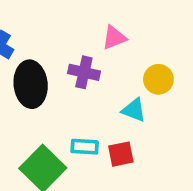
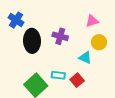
pink triangle: (114, 38) -> (92, 21), moved
red square: (121, 154) -> (77, 80), turned -32

